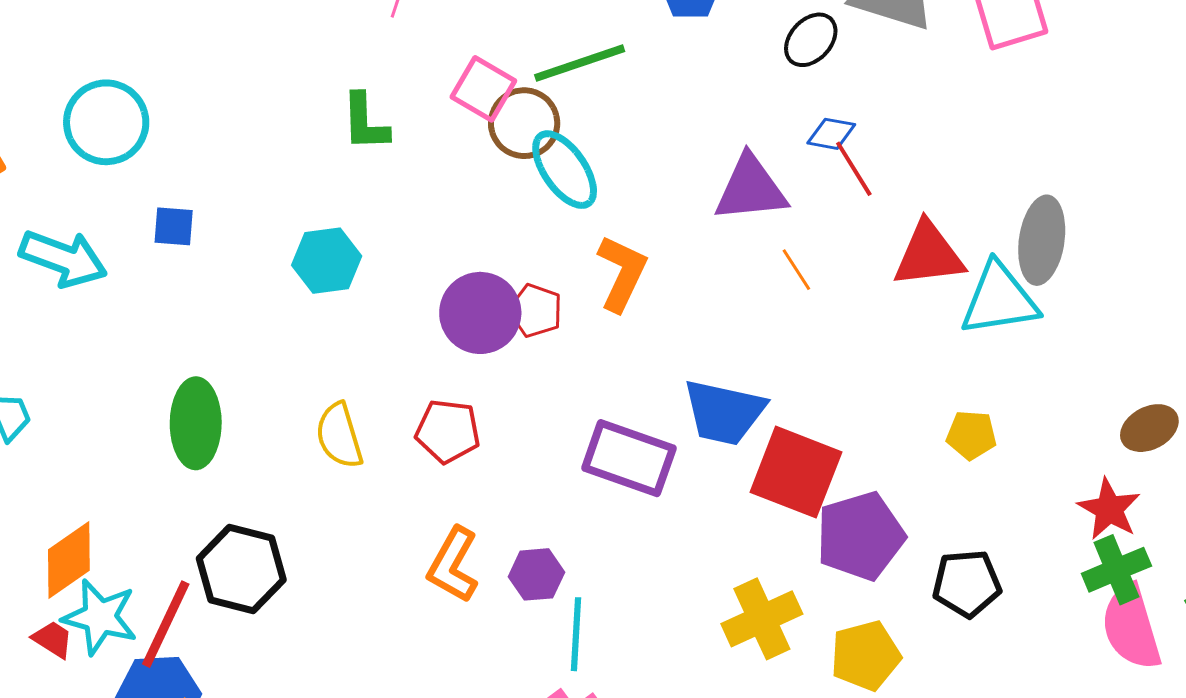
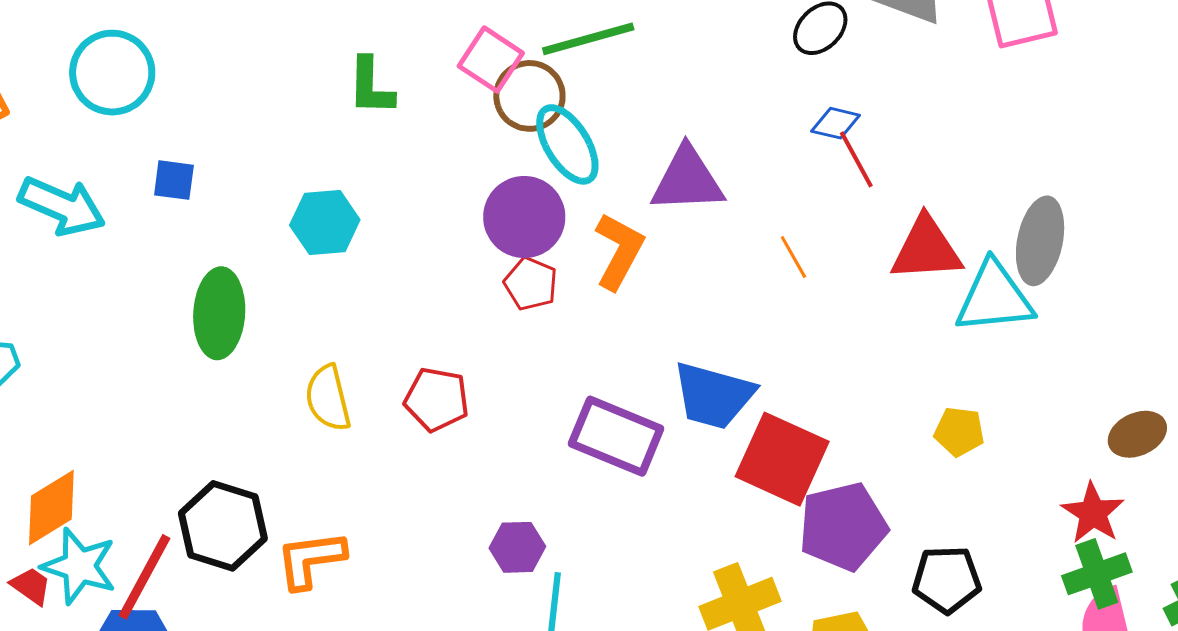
purple triangle: (751, 189) -> (687, 180), moved
purple circle: (480, 313) -> (524, 217), moved
green ellipse: (196, 423) -> (219, 313), moved
orange L-shape: (453, 565) -> (311, 560), moved, turned 50

